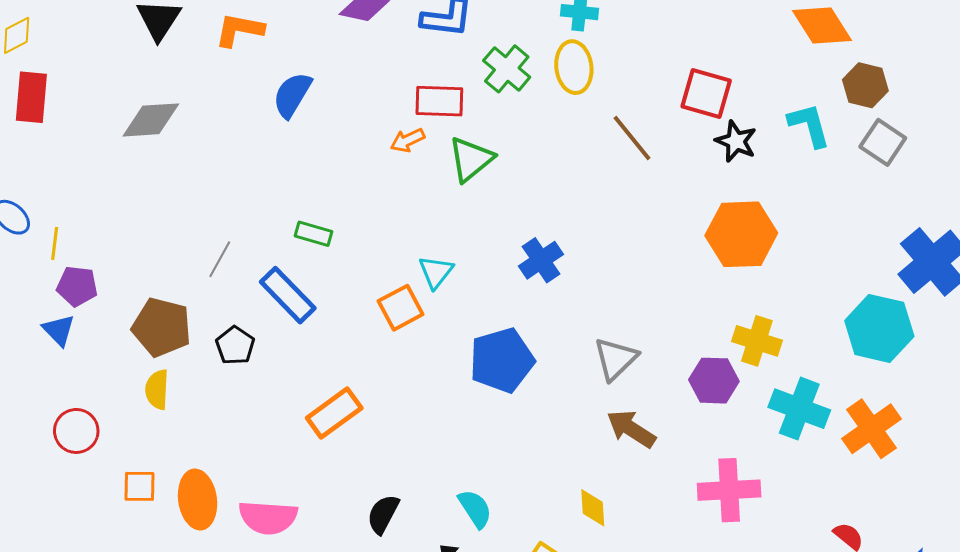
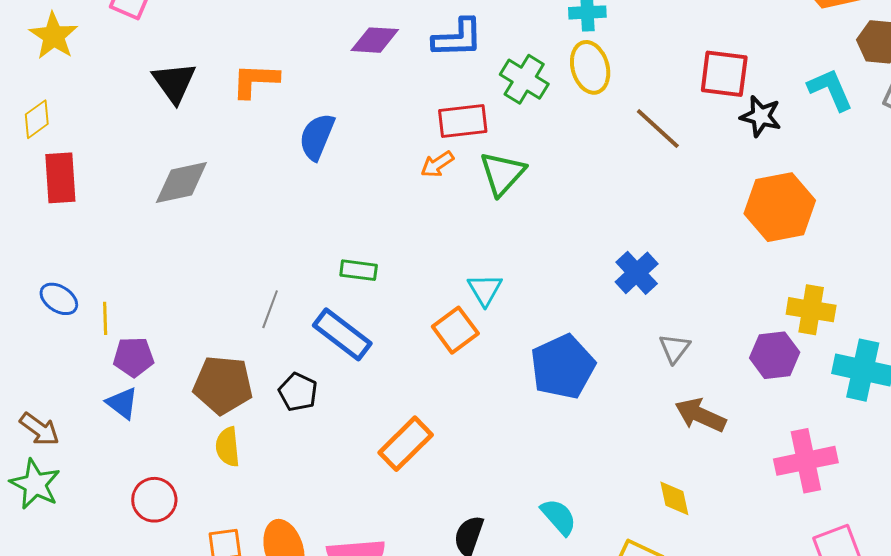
blue cross: (541, 260) -> (637, 273), moved
gray triangle: (616, 359) -> (675, 348), size x0.7

